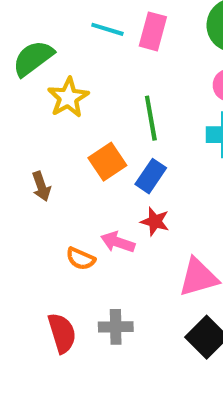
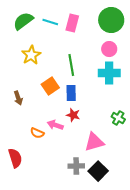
green semicircle: (33, 58) -> (23, 21), moved
blue rectangle: (151, 176) -> (71, 93), turned -35
gray cross: (116, 327) -> (76, 166), moved
red semicircle: (62, 333) -> (15, 158), moved

